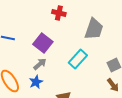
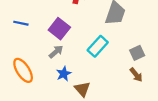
blue star: (36, 82) -> (64, 74), moved

